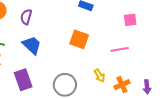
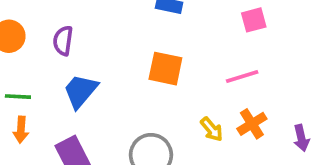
blue trapezoid: (32, 45) -> (80, 91), turned -85
orange cross: (122, 85) -> (252, 124), moved

